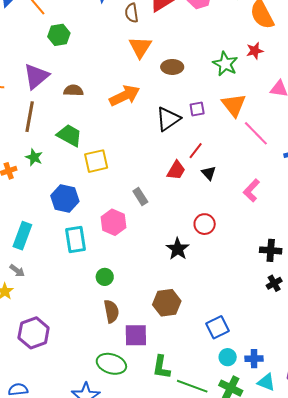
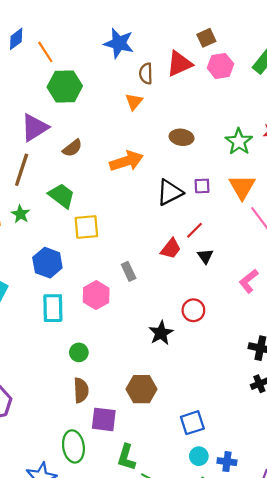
green hexagon: (59, 35) -> (65, 86), size x1.4
orange triangle: (140, 47) -> (134, 102), moved, size x0.7
brown semicircle: (73, 90) -> (72, 148), turned 132
green ellipse: (111, 364) -> (73, 446), turned 56

